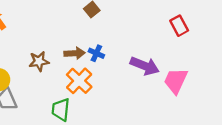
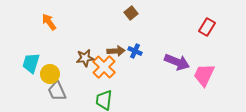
red rectangle: (179, 26) -> (207, 27), turned 60
orange cross: (79, 81) -> (104, 67), moved

